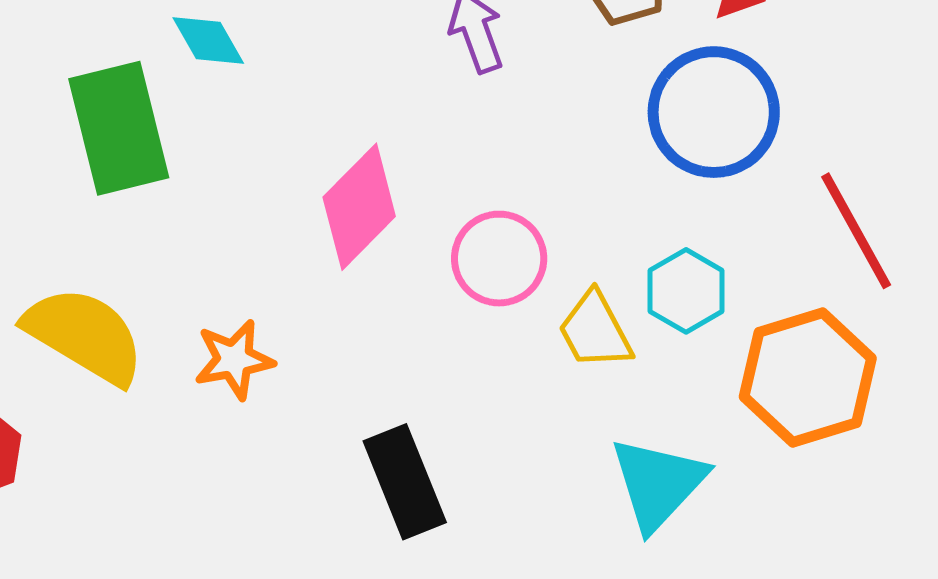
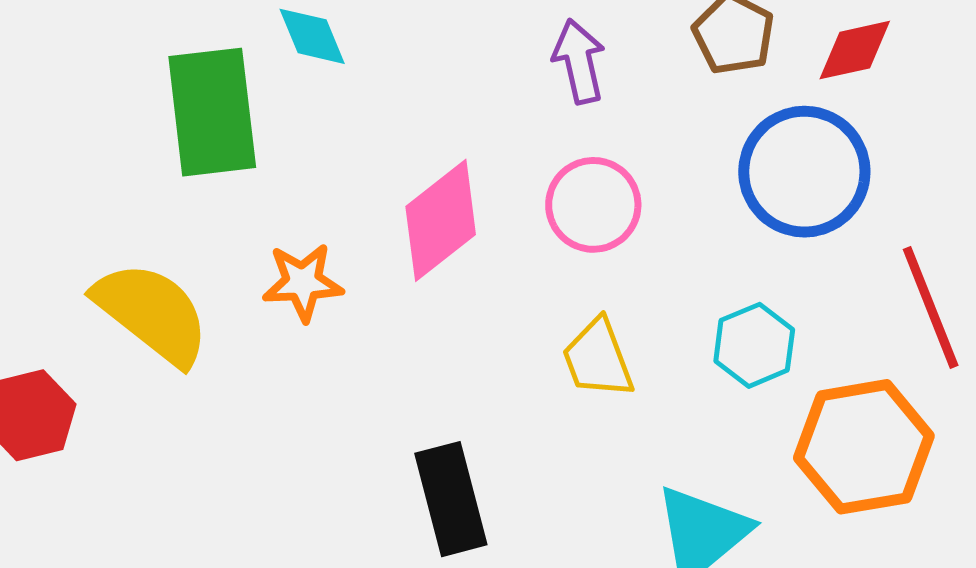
pink circle: (499, 259) -> (593, 205), moved
yellow trapezoid: (595, 331) -> (598, 359), moved
orange star: (234, 360) -> (303, 282), moved

